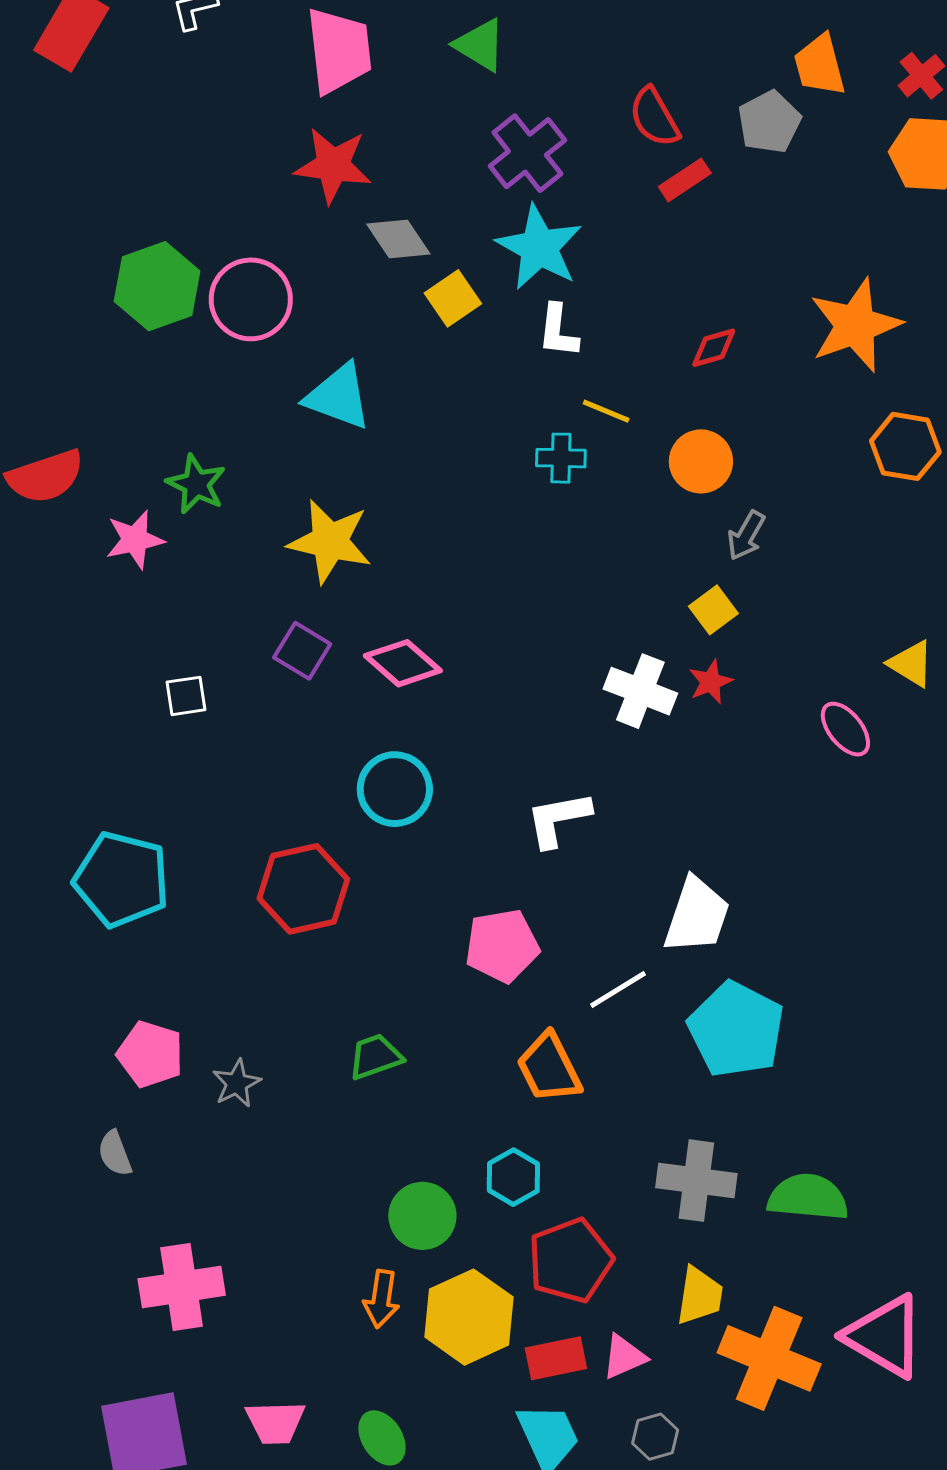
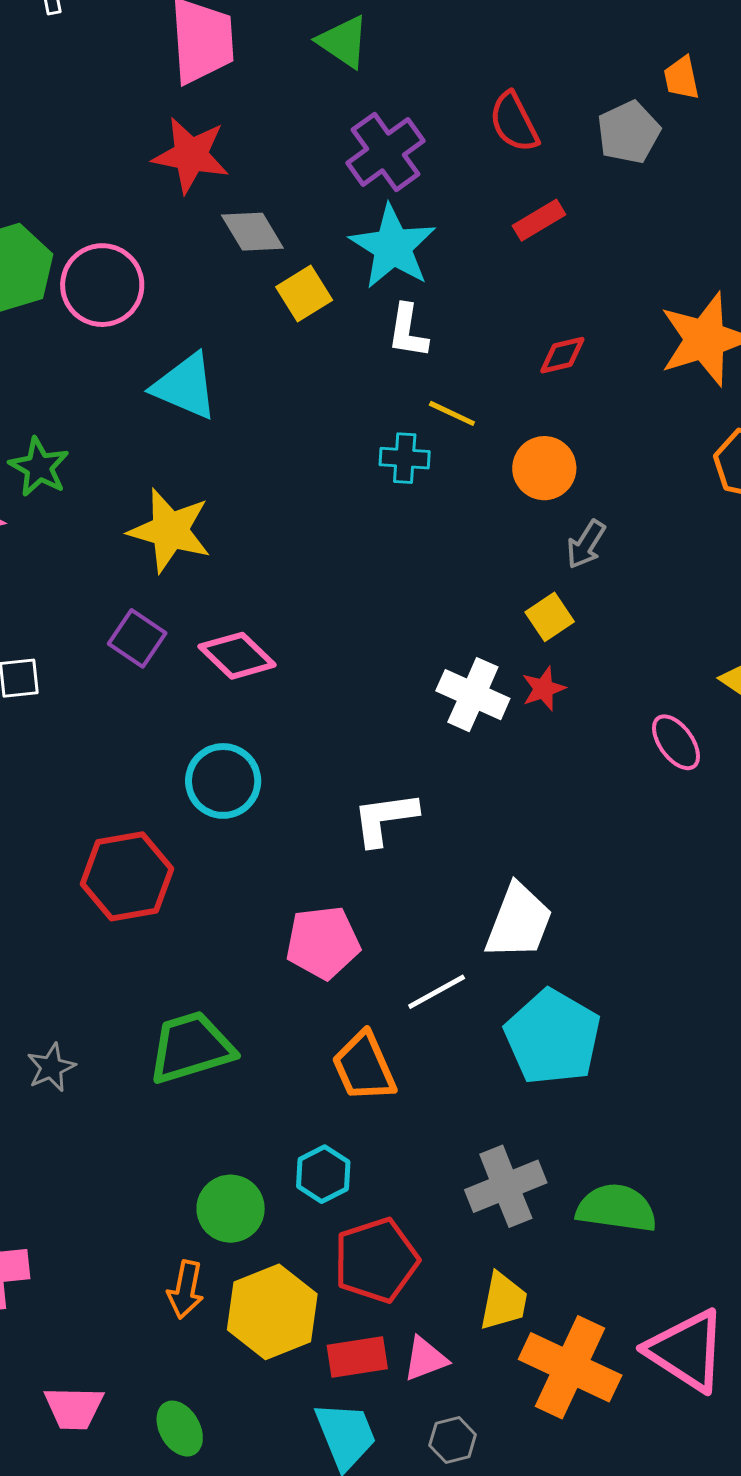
orange trapezoid: (820, 65) -> (682, 78), size x0.7
red rectangle: (685, 180) -> (539, 220), moved
green trapezoid: (375, 1057) -> (191, 1047), size x1.6
gray cross: (696, 1181) -> (506, 1186), turned -32

